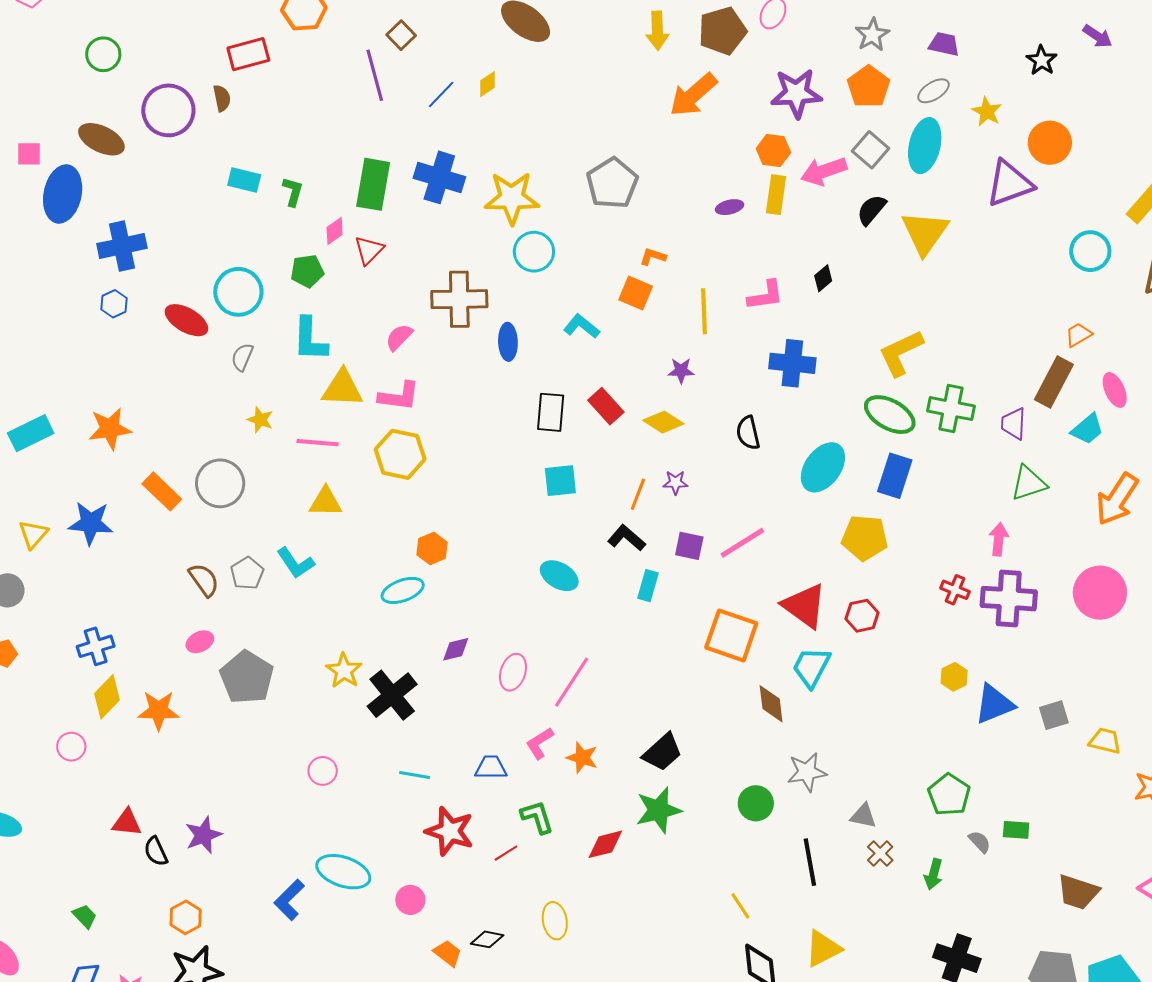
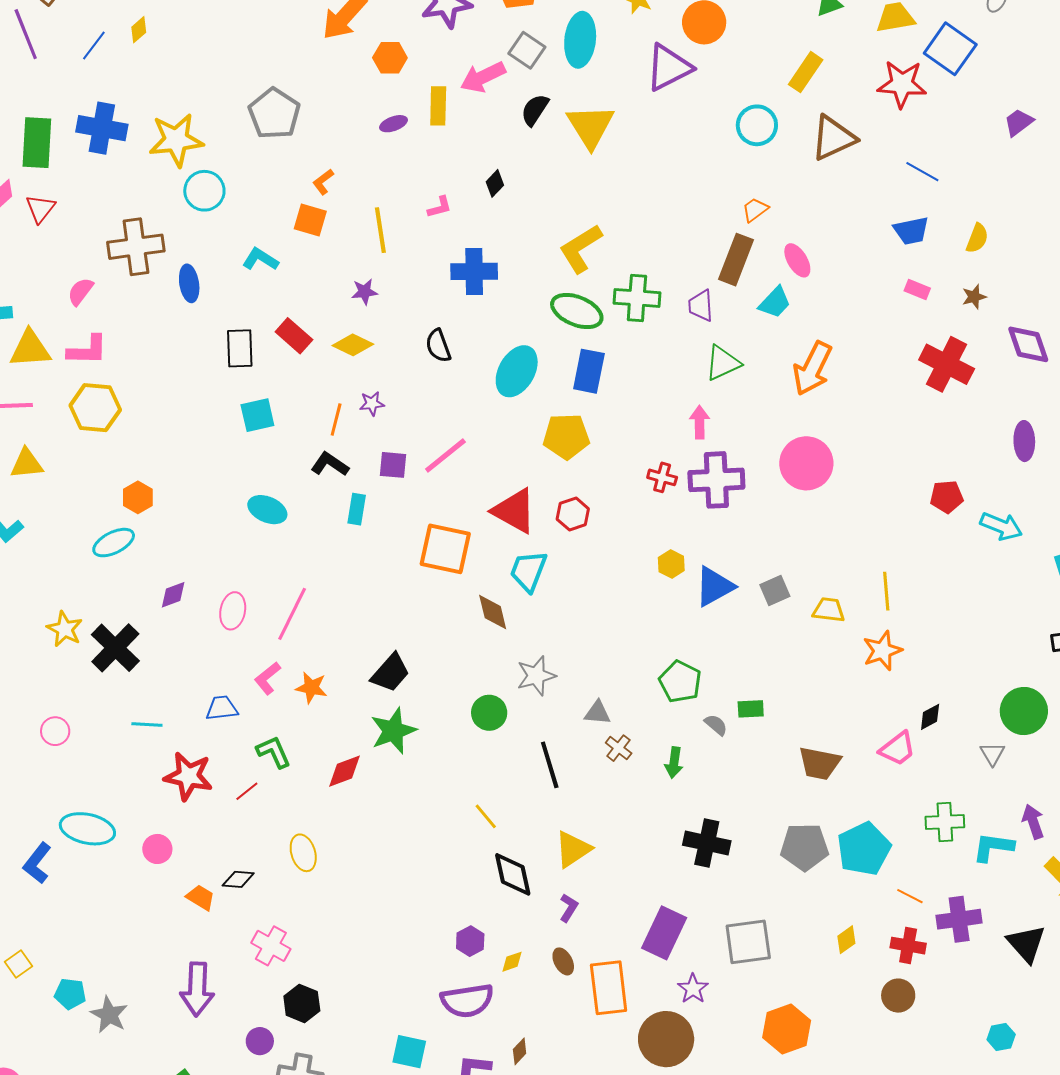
orange hexagon: (773, 151) -> (390, 58), moved
orange L-shape: (653, 257) -> (323, 182), turned -48
pink L-shape: (766, 295) -> (440, 207), size x0.7

